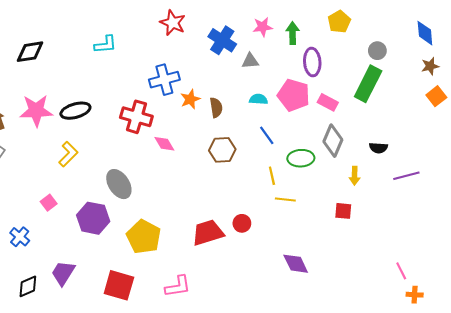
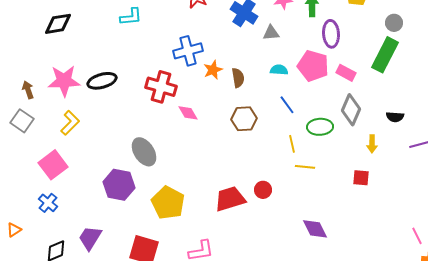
yellow L-shape: (68, 154) -> (70, 123), moved
pink square: (49, 203) -> (53, 165), moved, size x1.8

